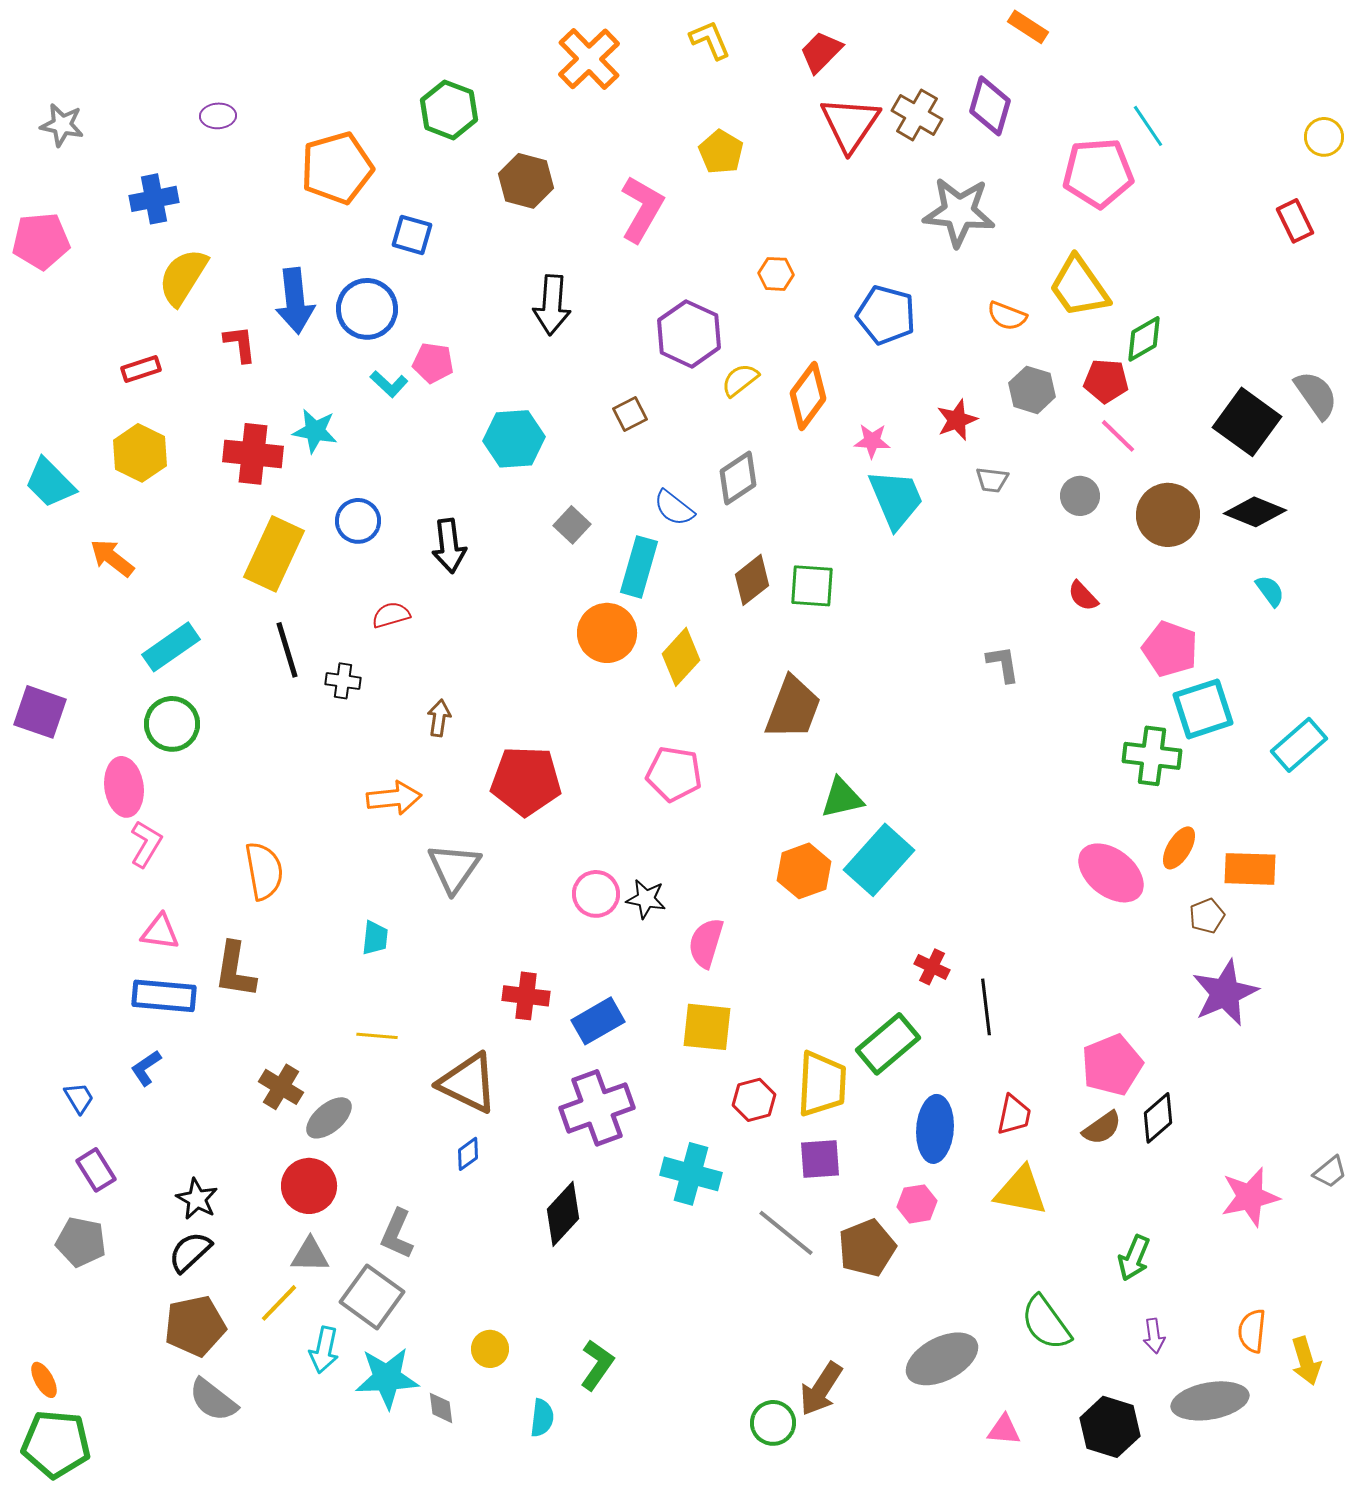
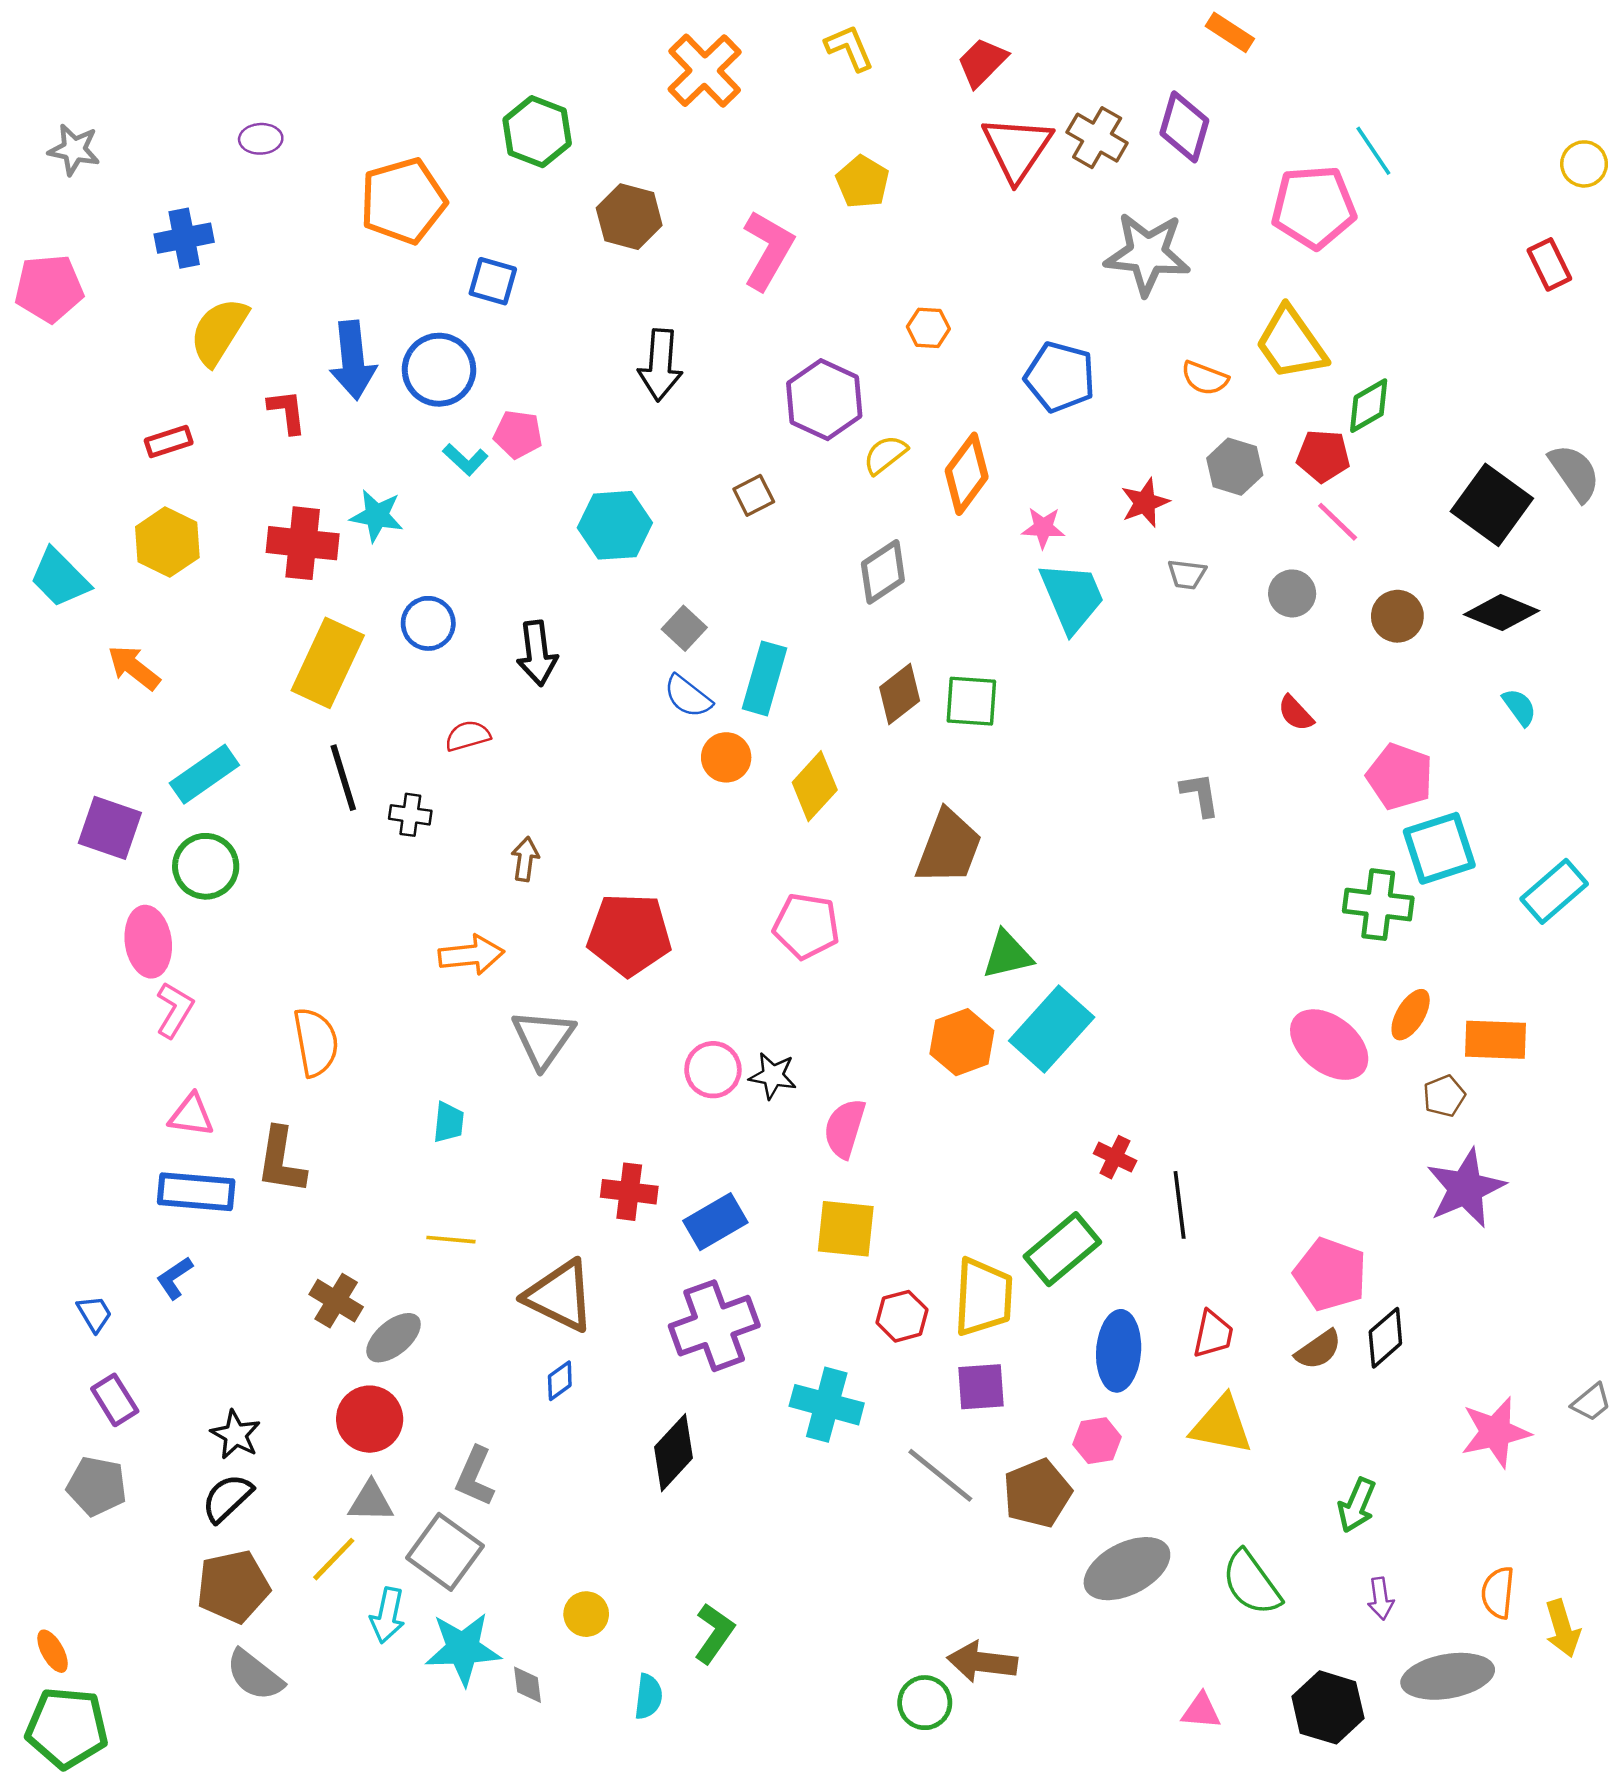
blue semicircle: (674, 508) -> (688, 696), moved
brown circle: (1168, 515) -> (1397, 616), size x0.7
orange circle: (607, 633) -> (726, 757), size x0.7
purple square: (40, 712) -> (110, 828), moved
pink pentagon: (1112, 1065) -> (1330, 1274), turned -30
gray ellipse: (942, 1359) -> (1127, 1569), moved
brown arrow: (821, 1389) -> (982, 1662), turned 64

